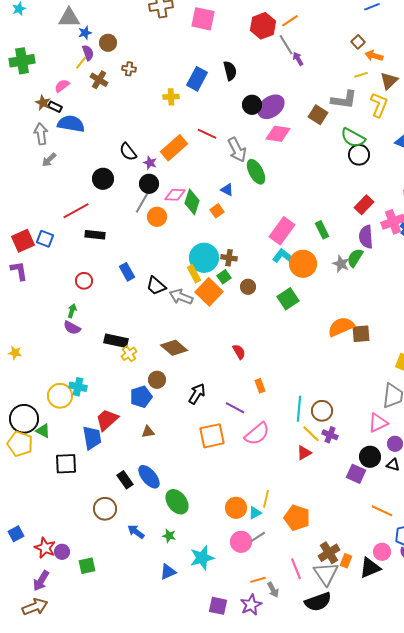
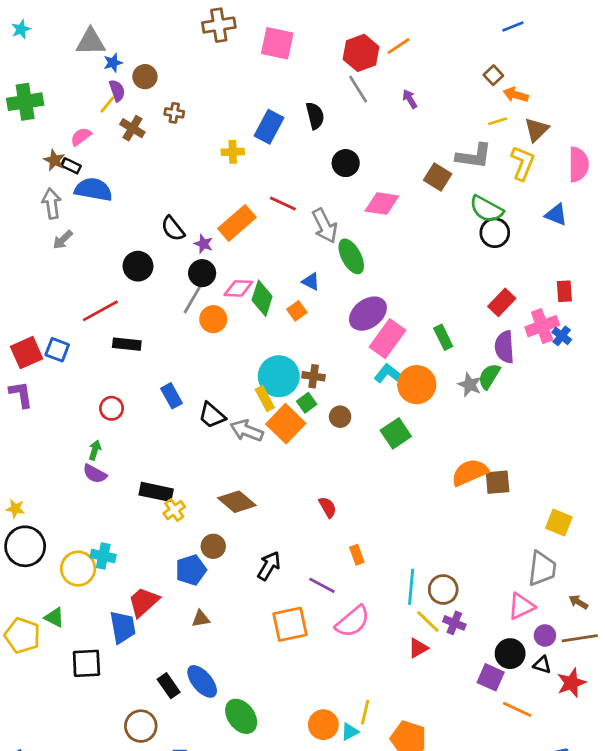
gray line: (286, 45) -> (358, 89), moved
purple ellipse: (271, 107) -> (368, 314), moved
black circle: (24, 419) -> (25, 546), moved
orange line: (382, 511) -> (517, 709), moved

